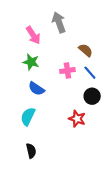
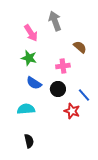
blue line: (90, 73) -> (84, 95), moved
black circle: (92, 96) -> (58, 89), moved
cyan semicircle: (28, 117) -> (26, 109), turned 60

